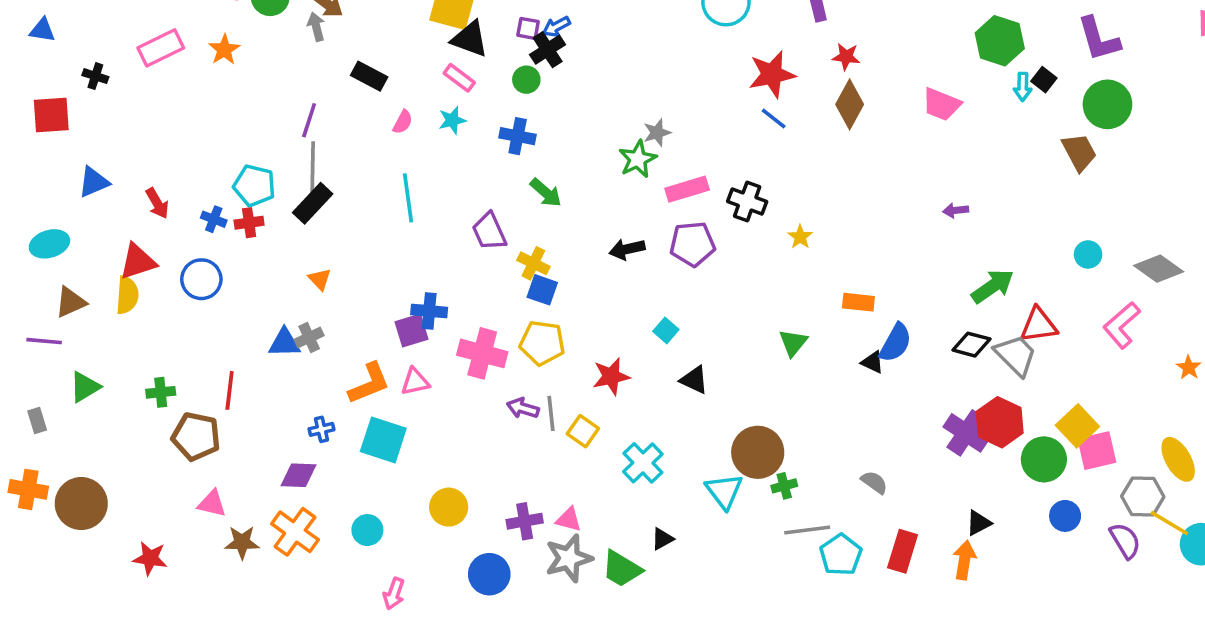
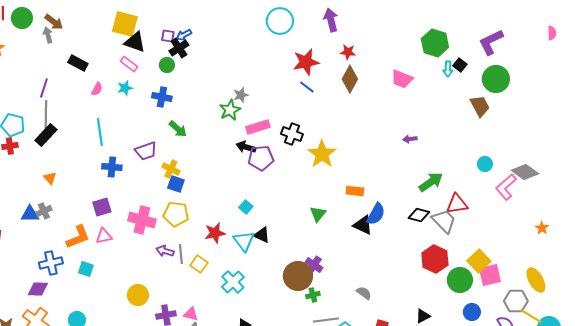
purple L-shape: (1099, 39) -> (491, 42), turned 80
purple trapezoid: (489, 232) -> (146, 151), turned -85
yellow star: (800, 237) -> (322, 154), size x2.0
black arrow: (627, 249) -> (246, 147), moved, turned 30
blue cross: (429, 311) -> (112, 167), moved
pink L-shape: (1122, 325) -> (506, 187), moved
black triangle: (873, 362) -> (363, 225), size x1.5
blue cross: (321, 429) -> (51, 263), size x1.6
purple cross: (966, 433) -> (314, 265), moved, size x0.7
cyan square: (383, 440) -> (86, 269), size x0.6
cyan triangle: (724, 491) -> (244, 241), moved
yellow circle: (449, 507) -> (138, 295), moved

